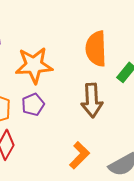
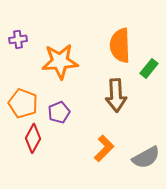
purple pentagon: (33, 105) -> (59, 112), moved

